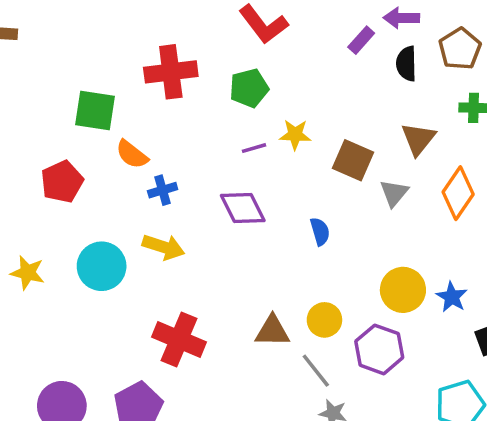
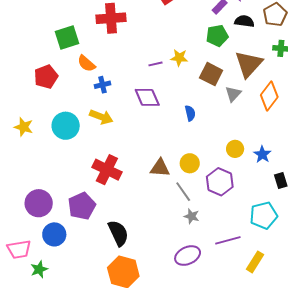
black semicircle: (406, 64) -> (244, 21), turned 96
green pentagon: (249, 88) -> (217, 36), moved
green square: (95, 110) -> (67, 38), turned -30
brown triangle: (418, 139) -> (249, 64), size x1.4
yellow circle: (403, 290) -> (235, 149), size x0.7

